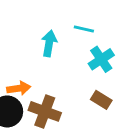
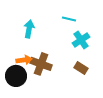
cyan arrow: (49, 43) -> (29, 29), moved
brown cross: (45, 111) -> (41, 64), moved

